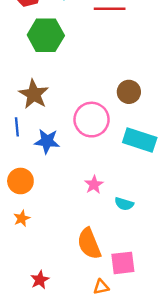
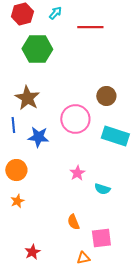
orange semicircle: (89, 244) -> (73, 222), size x0.6

